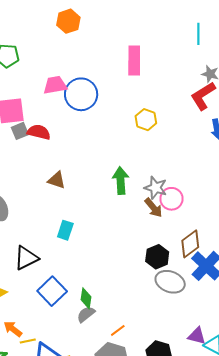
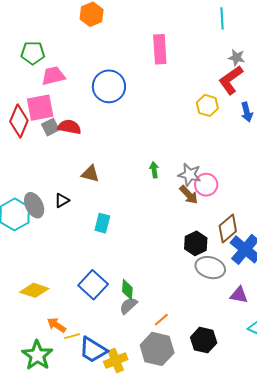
pink trapezoid: (55, 85) -> (53, 76), moved
yellow hexagon: (146, 120) -> (207, 105), moved
green arrow: (121, 180) -> (154, 170), size x0.6
black triangle: (26, 258) -> (62, 200), moved, size x0.6
purple triangle: (197, 336) -> (239, 295), moved

